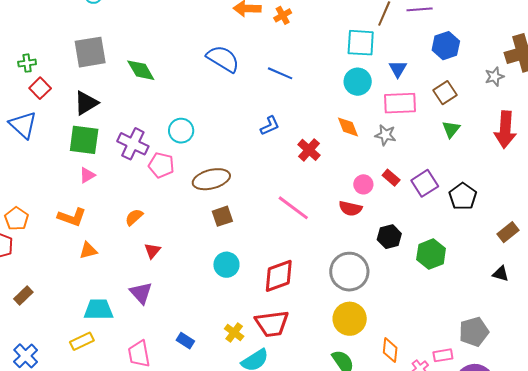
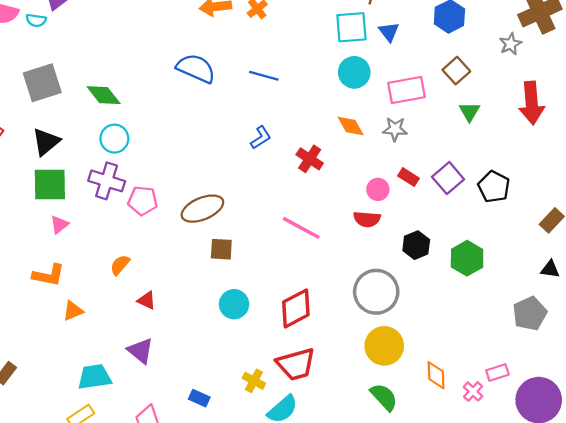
blue triangle: (398, 69) -> (389, 32), moved
cyan circle: (181, 131) -> (114, 139), moved
brown square: (222, 216) -> (221, 249), turned 30
red triangle: (152, 251) -> (147, 300), turned -36
gray pentagon: (474, 332) -> (530, 313), moved

